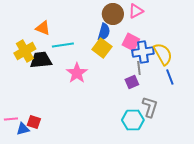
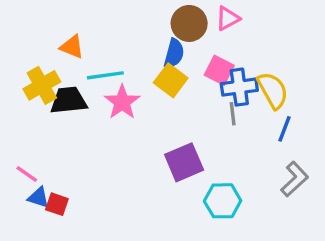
pink star: (77, 73) -> (122, 102), moved
blue line: (170, 77) -> (284, 129), turned 42
purple square: (132, 82) -> (184, 162), moved, size x1.6
gray L-shape: (150, 107) -> (295, 179), moved, turned 30
pink line: (11, 119) -> (27, 174), moved, turned 40
blue triangle: (23, 129) -> (38, 197), moved, turned 32

